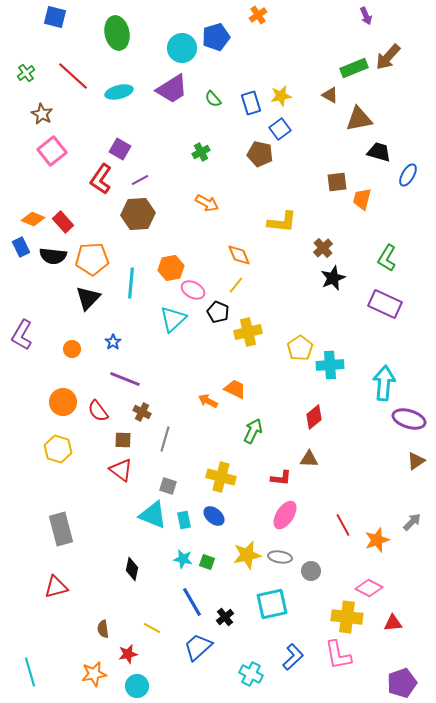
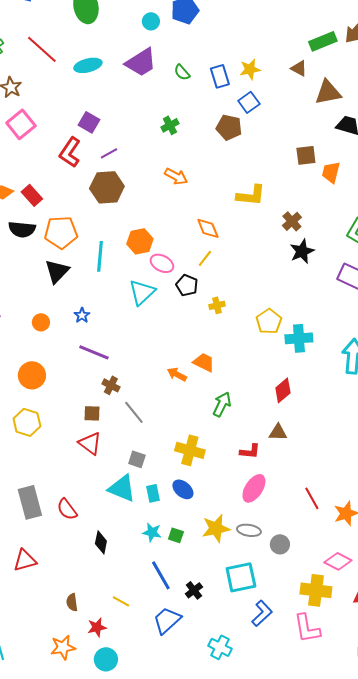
cyan circle: (182, 48) -> (151, 21), size x0.6
yellow cross: (248, 332) -> (217, 305), size x0.6
red semicircle: (98, 411) -> (67, 509), moved
gray line: (165, 439) -> (134, 412), turned -55
blue L-shape: (293, 657) -> (262, 613), moved

